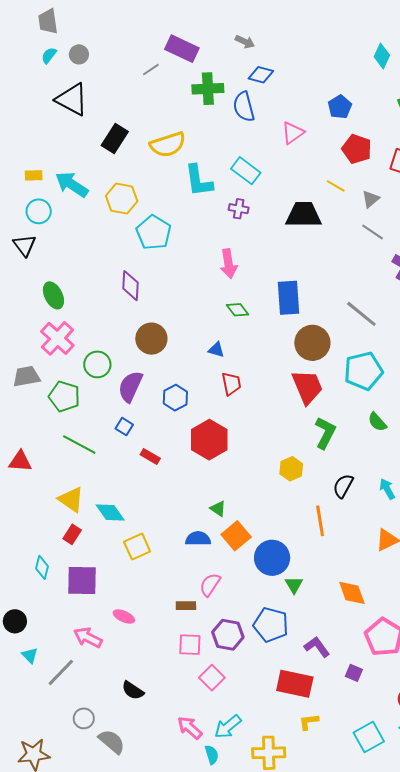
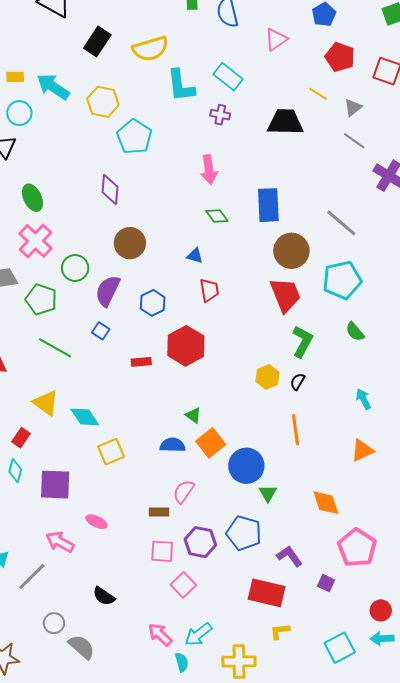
red rectangle: (150, 457) -> (141, 362), moved, turned -36
black semicircle: (343, 486) -> (298, 382), moved, size x0.7
red rectangle: (72, 534) -> (21, 438), moved

